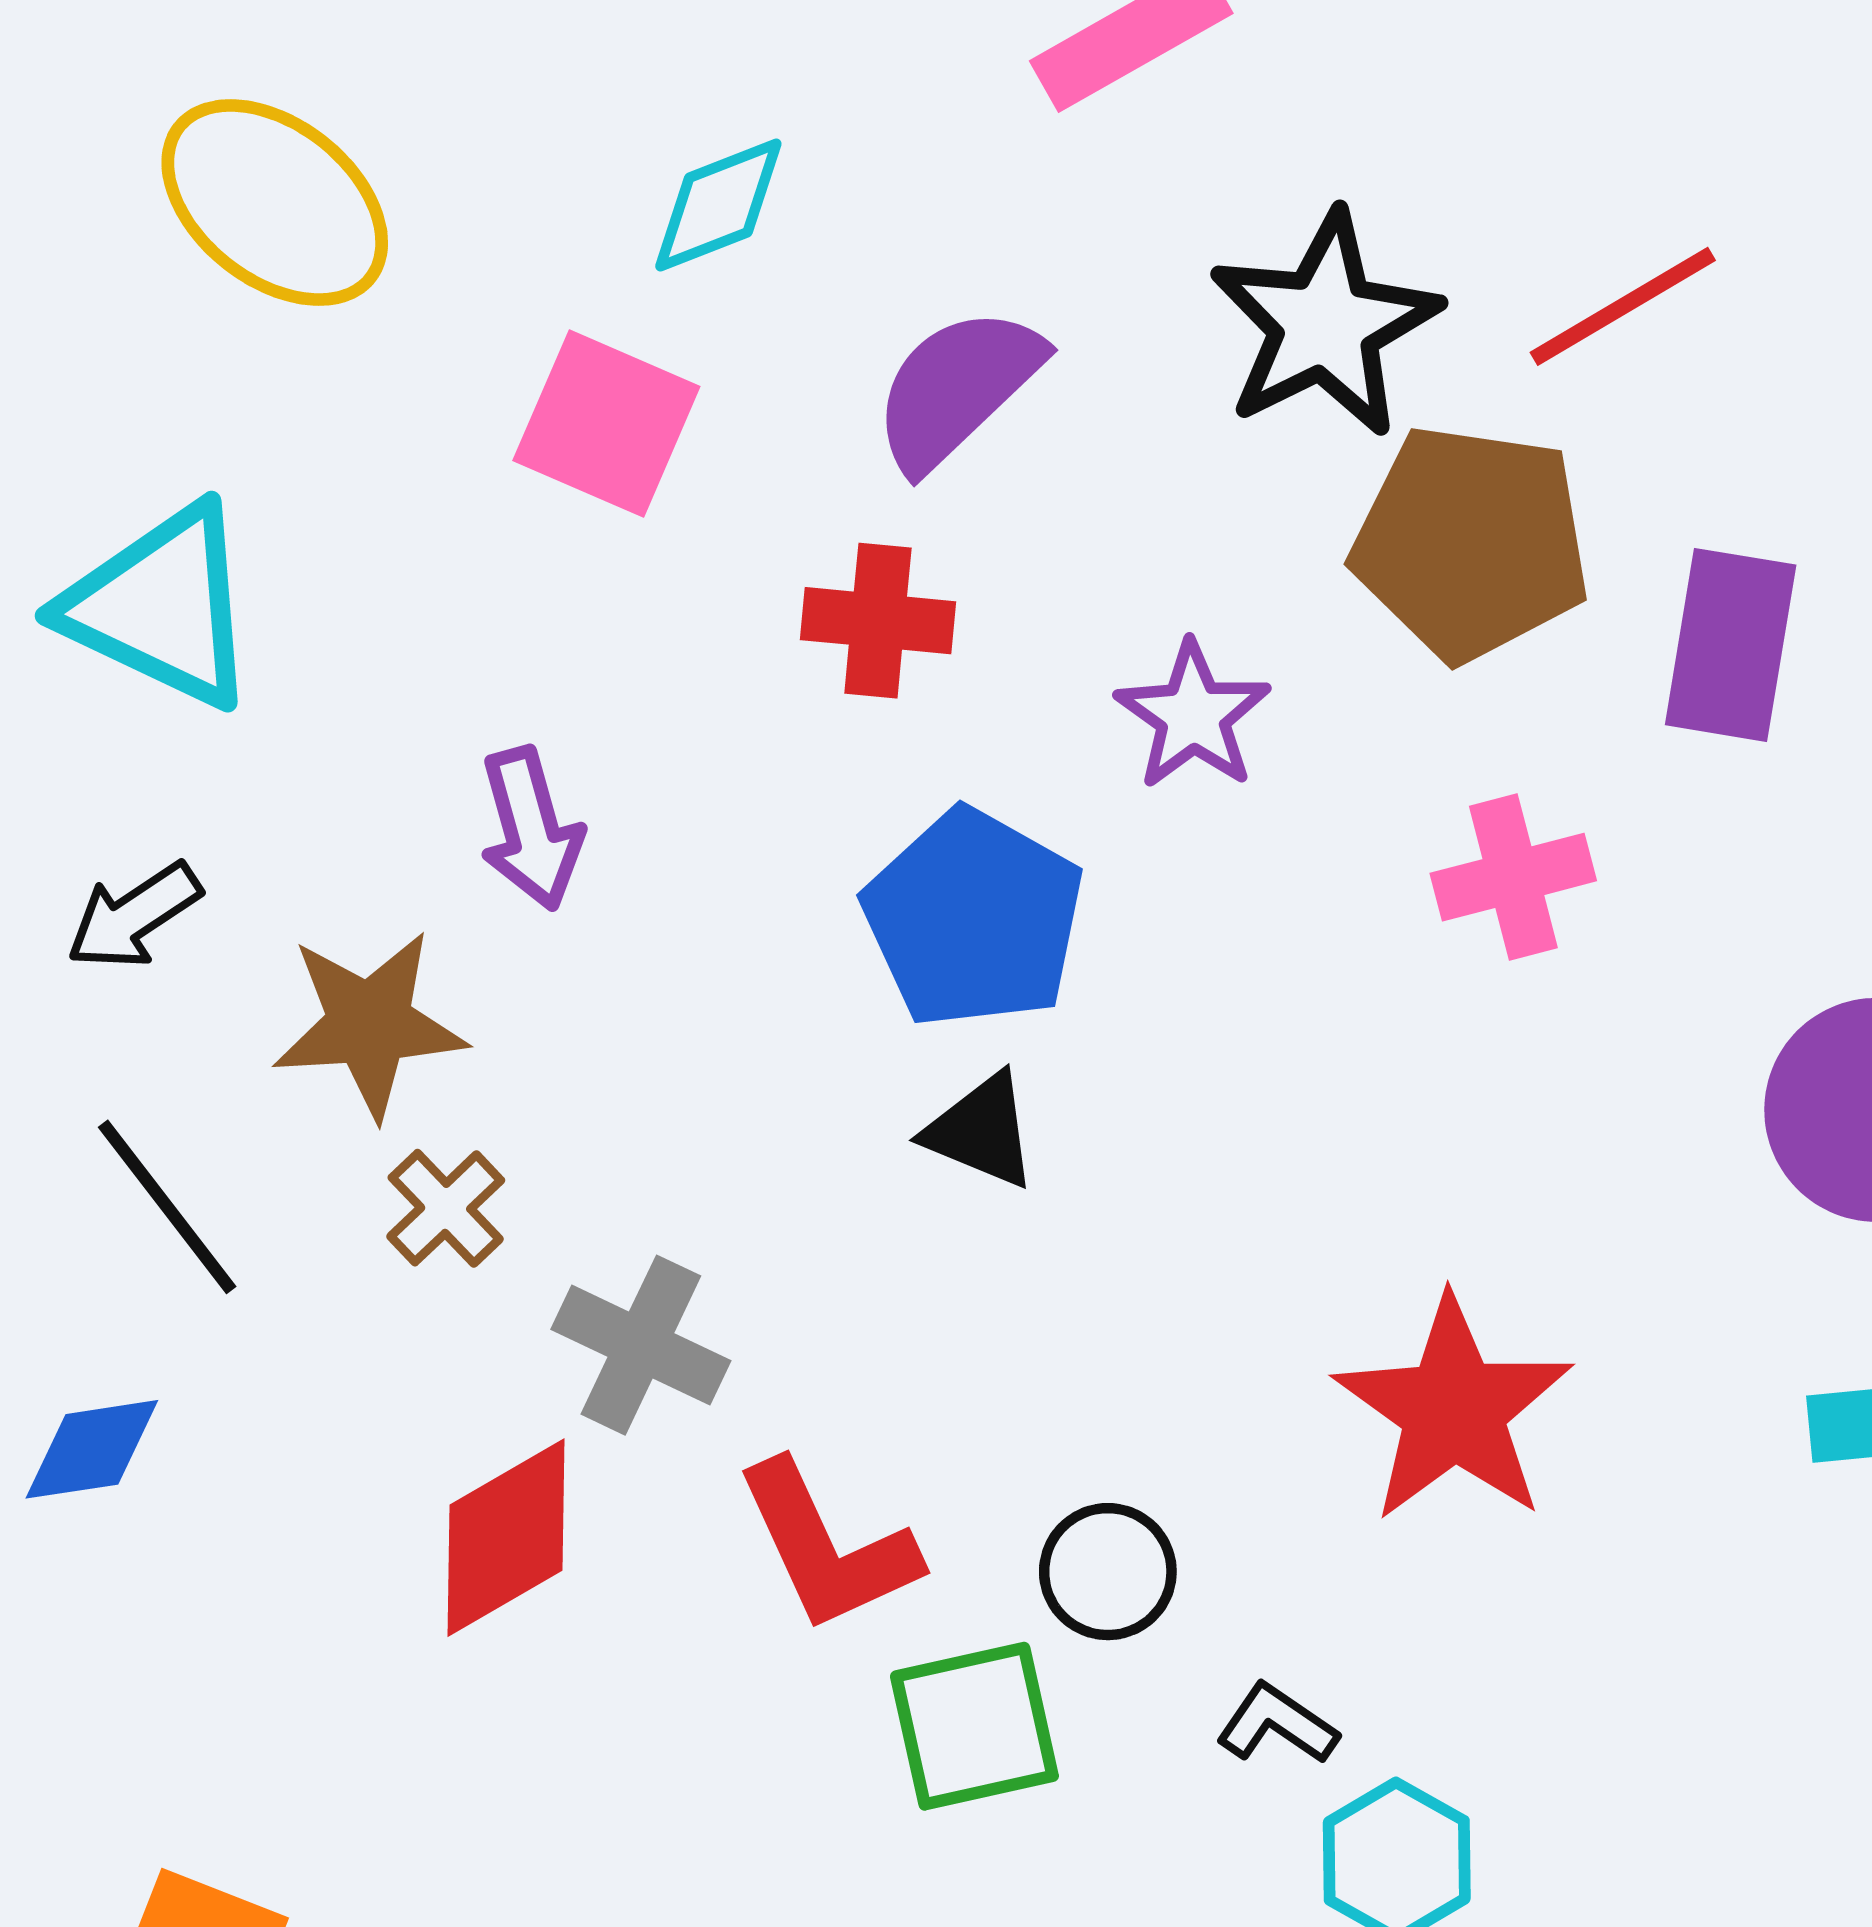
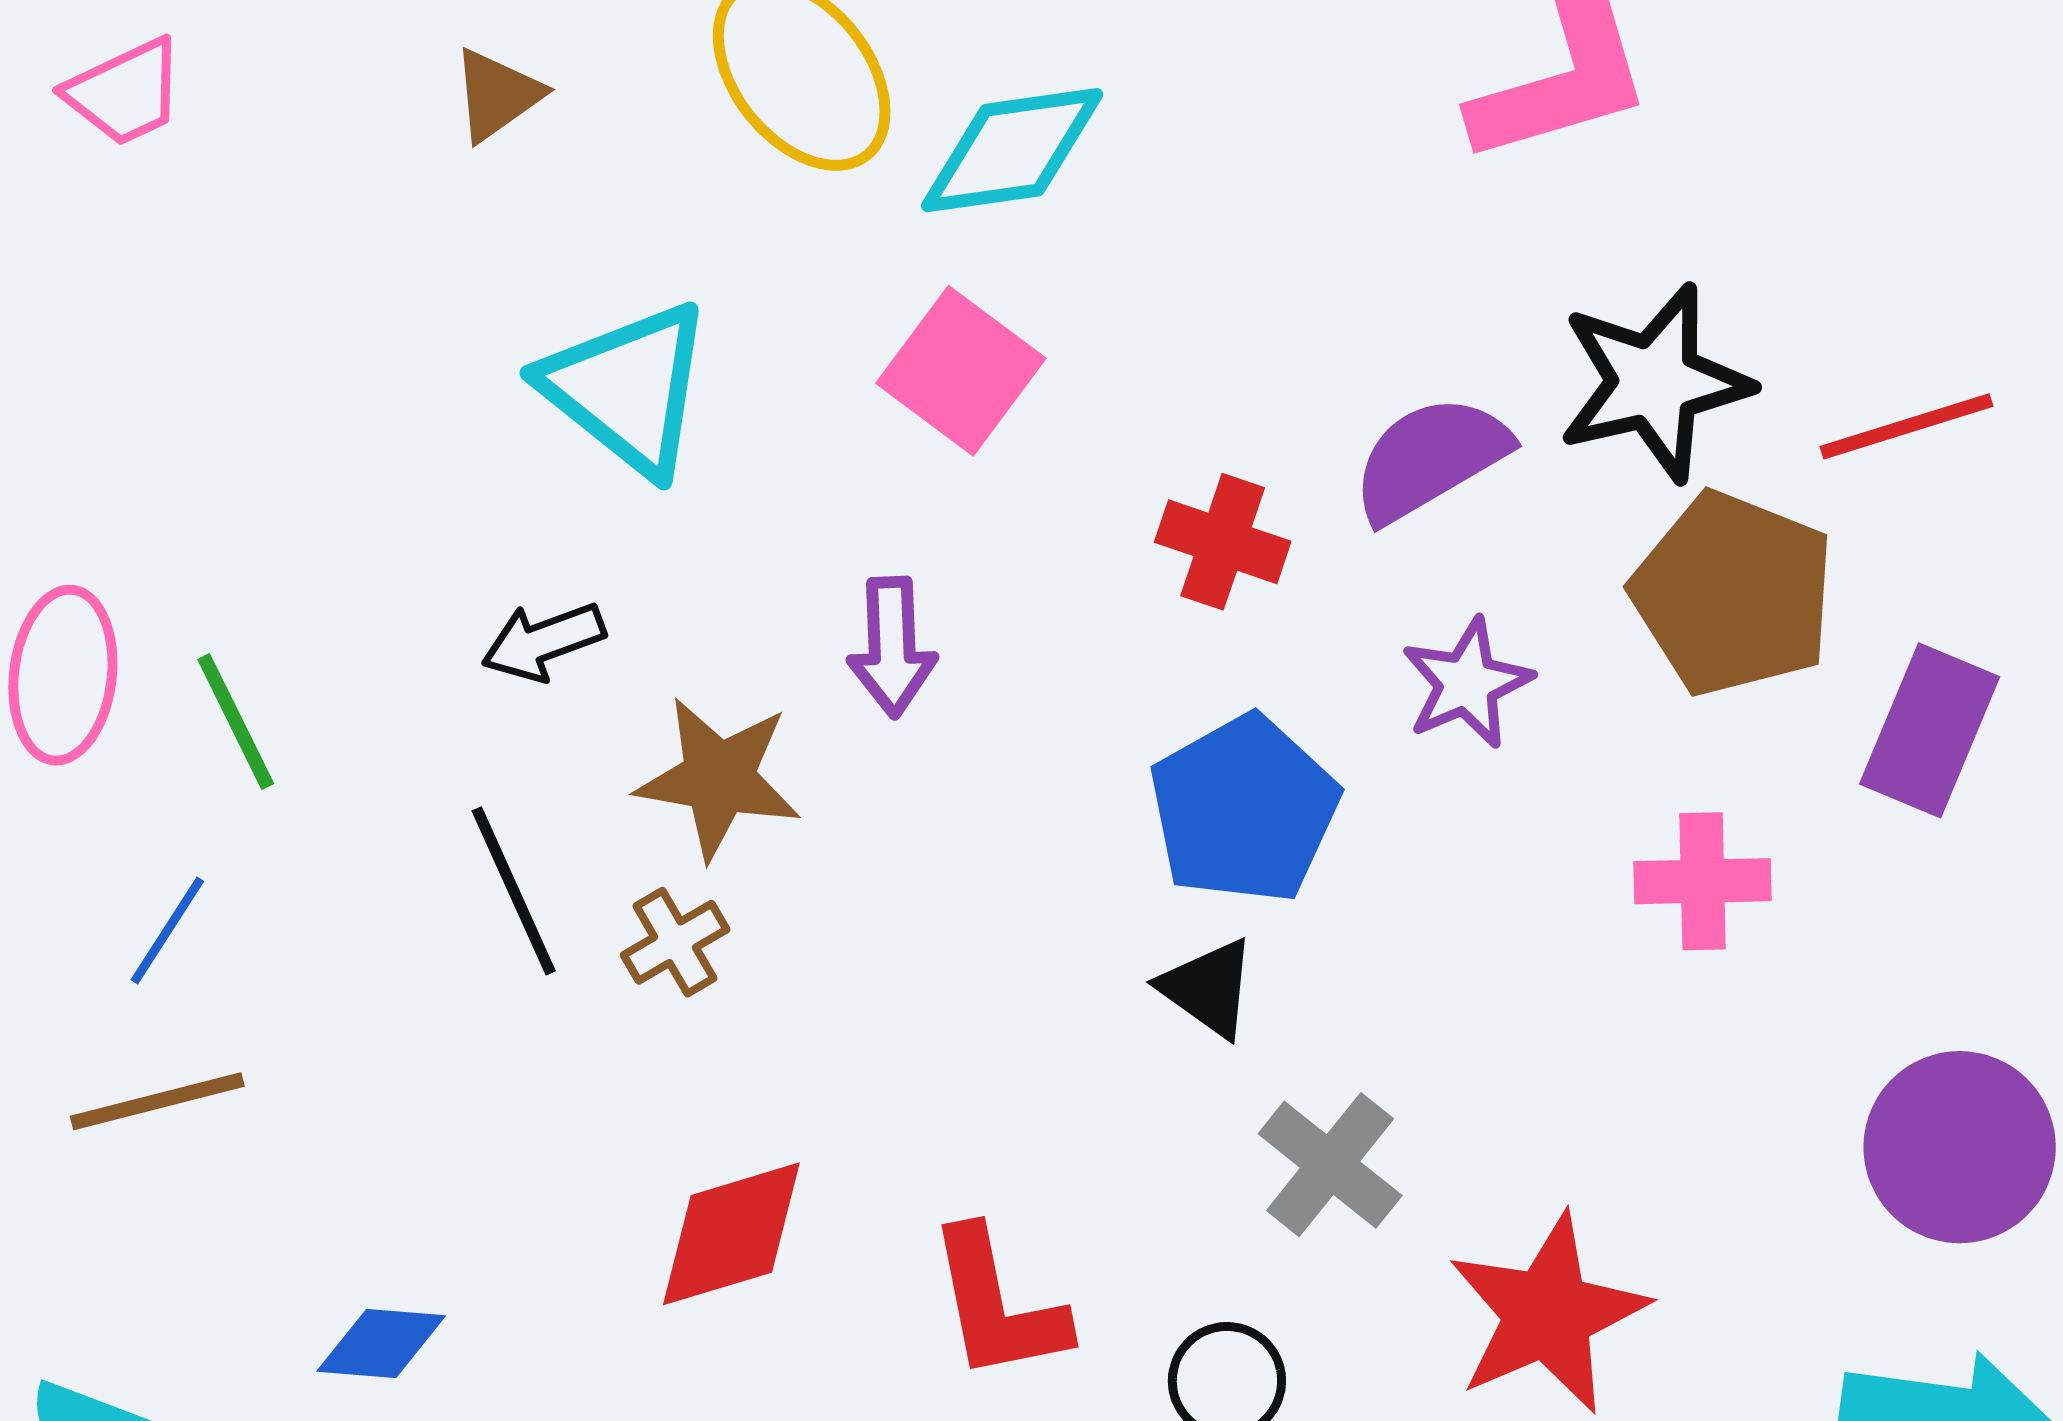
cyan diamond: (718, 205) -> (1012, 150), moved, size x1.4
purple semicircle: (957, 388) -> (1430, 458), moved
pink square: (606, 424) -> (961, 371), moved
brown cross: (446, 1208) -> (675, 942), moved
gray cross: (641, 1345) -> (1330, 1165), moved
blue diamond: (92, 1449) -> (381, 1343), moved

